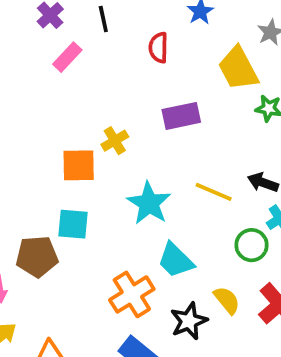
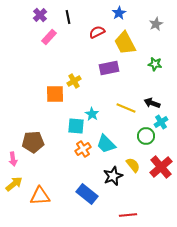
red semicircle: (158, 48) -> (97, 32), turned 63
yellow trapezoid: (238, 68) -> (125, 43), moved
cyan star: (149, 203) -> (92, 114), size x0.6
cyan square: (73, 224) -> (76, 126), moved
orange cross: (132, 294) -> (83, 149), moved, size x0.7

